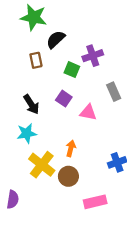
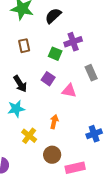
black semicircle: (56, 39) -> (53, 16), moved
yellow cross: (42, 165) -> (29, 136), size x0.7
brown circle: (68, 176) -> (52, 155), moved

